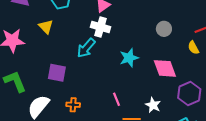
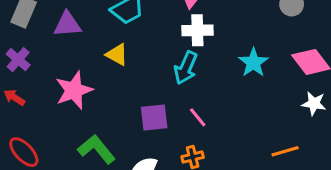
pink line: (116, 99) -> (198, 117), moved
white star: (153, 105) -> (314, 104), moved

